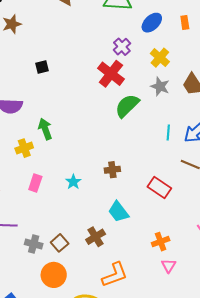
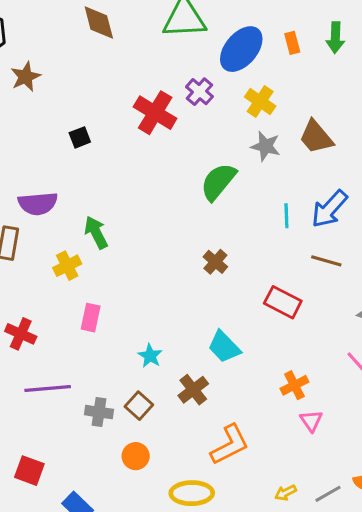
blue ellipse: (152, 23) -> (241, 49), size x1.4
red cross: (111, 74) -> (155, 113), moved
brown cross: (112, 170) -> (215, 262), moved, turned -35
cyan star: (73, 182) -> (150, 356), moved
orange circle: (54, 275) -> (136, 456), size x0.7

